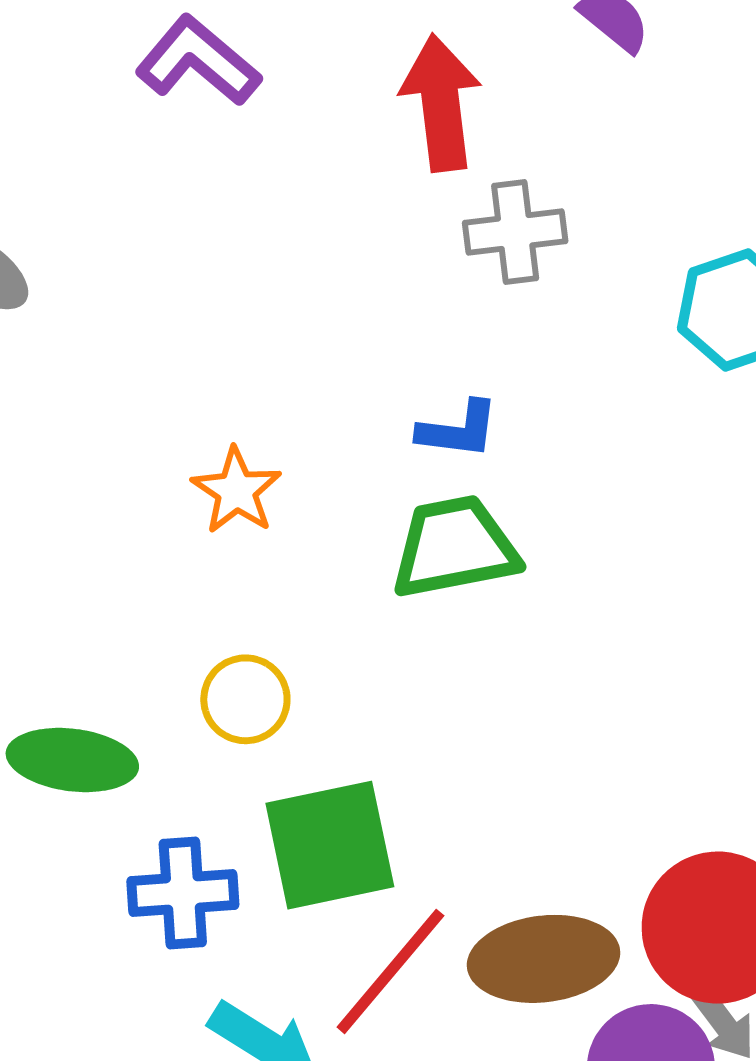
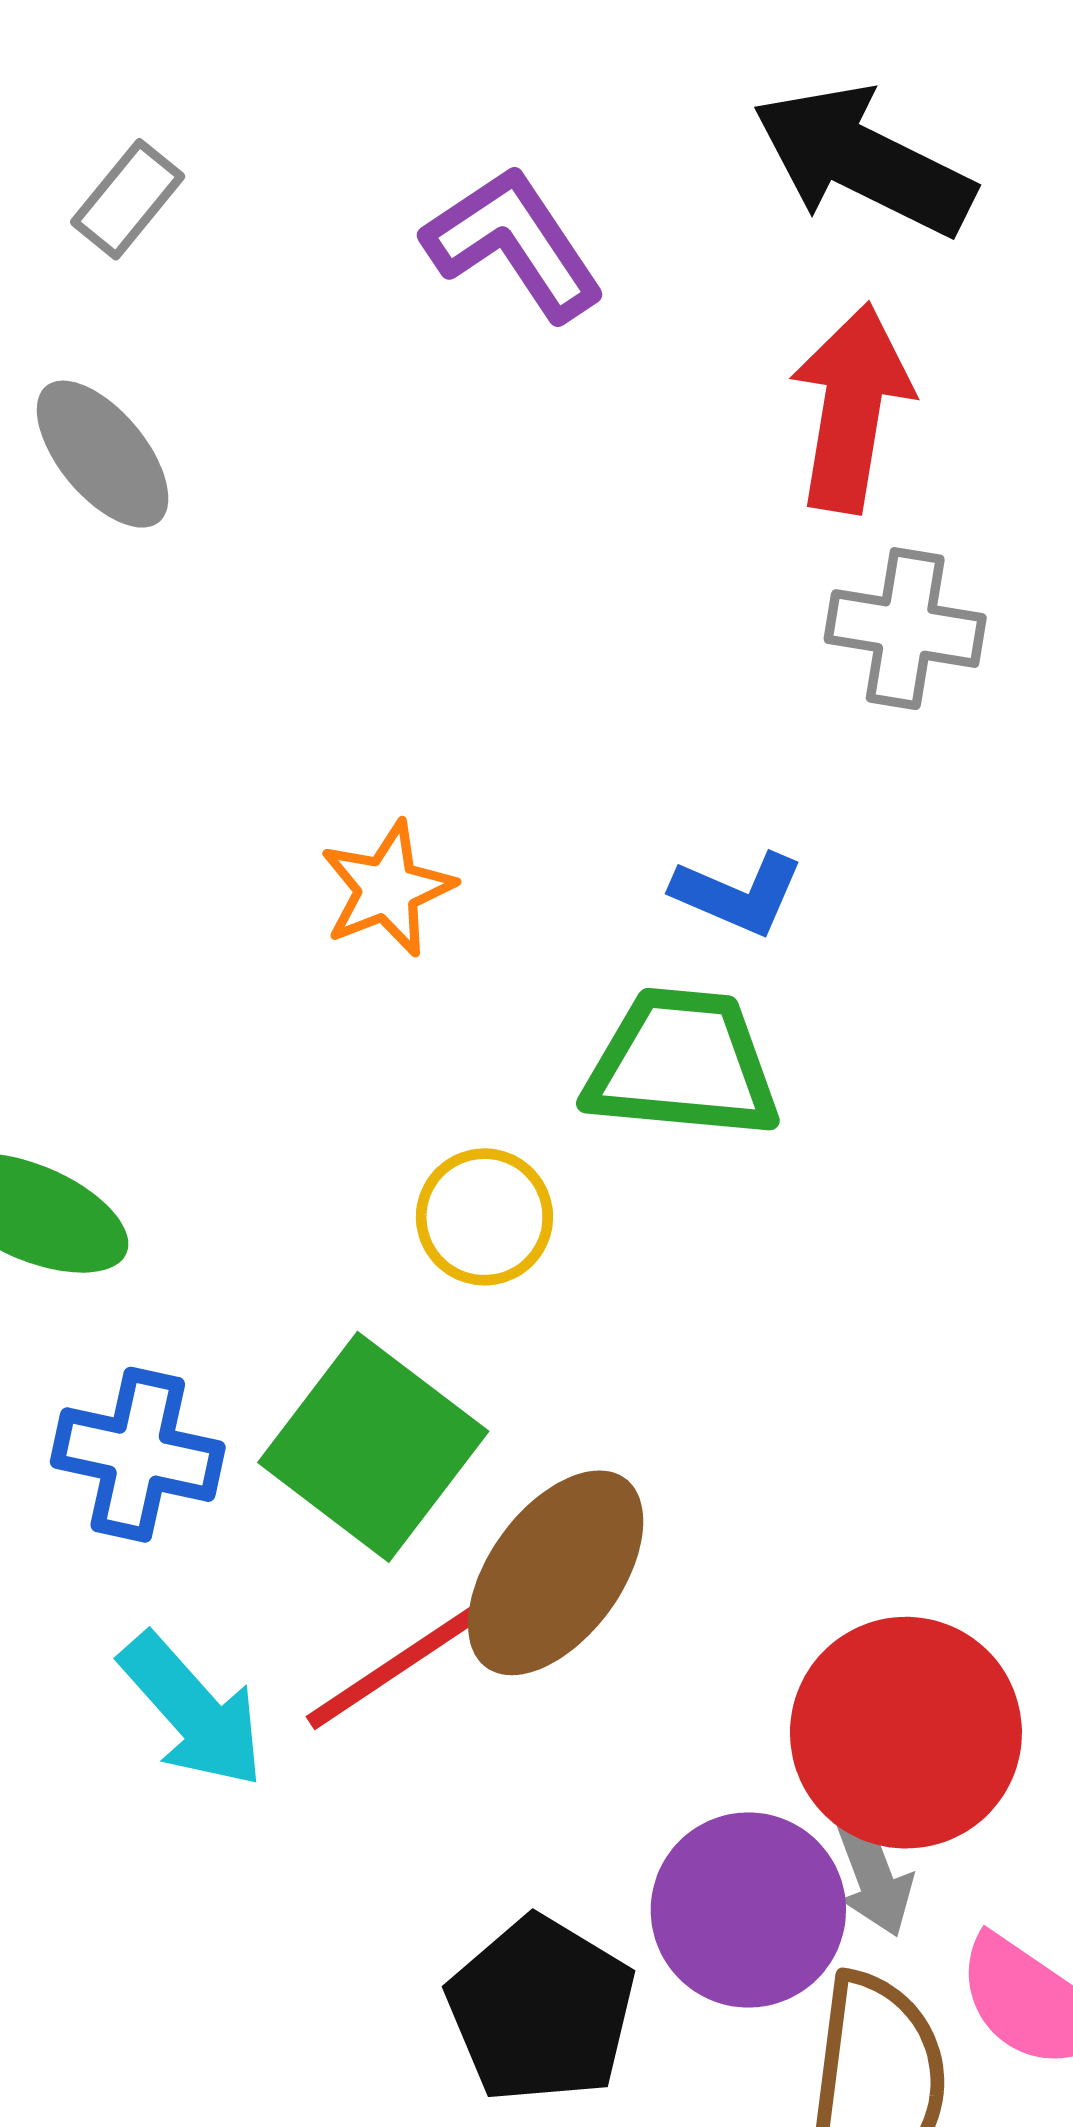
yellow circle: (245, 699) -> (484, 1217), moved
green square: (330, 845) -> (373, 1447), turned 33
brown ellipse: (544, 959) -> (556, 1573), moved, turned -63

